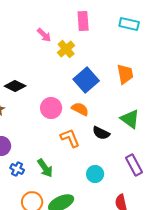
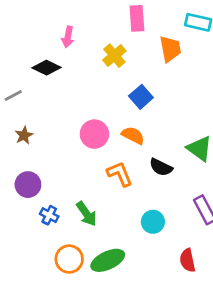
pink arrow: (44, 35) -> (68, 37), moved, turned 56
orange trapezoid: (125, 74) -> (170, 49), moved
blue square: (86, 80) -> (141, 97), size x0.7
black diamond: (15, 86) -> (47, 68), moved

